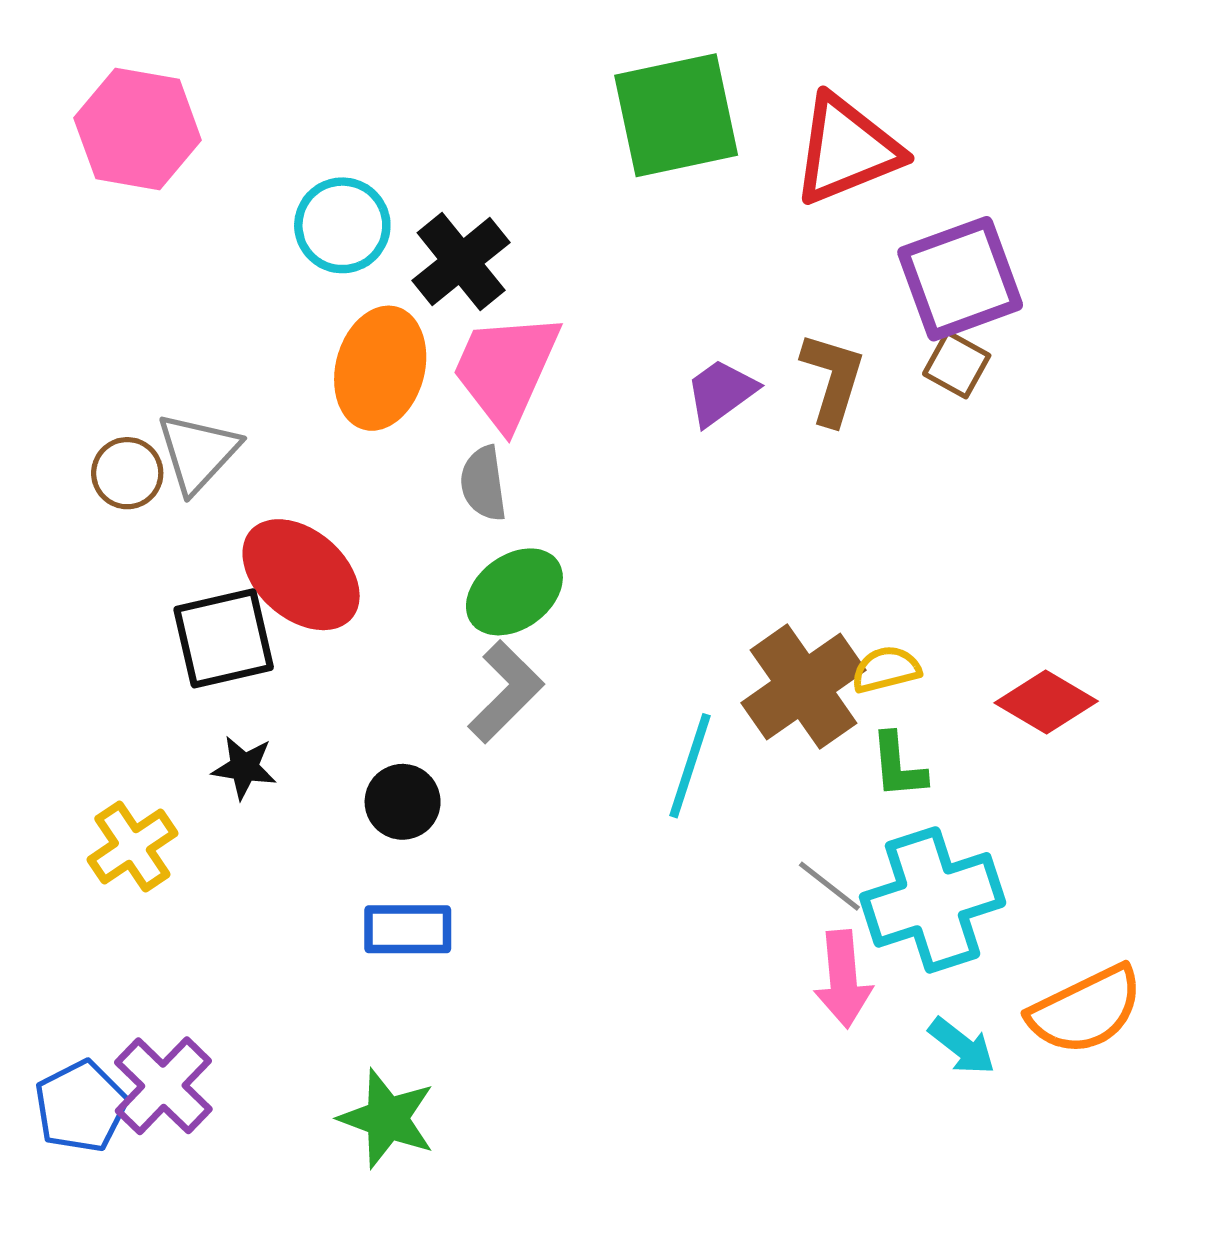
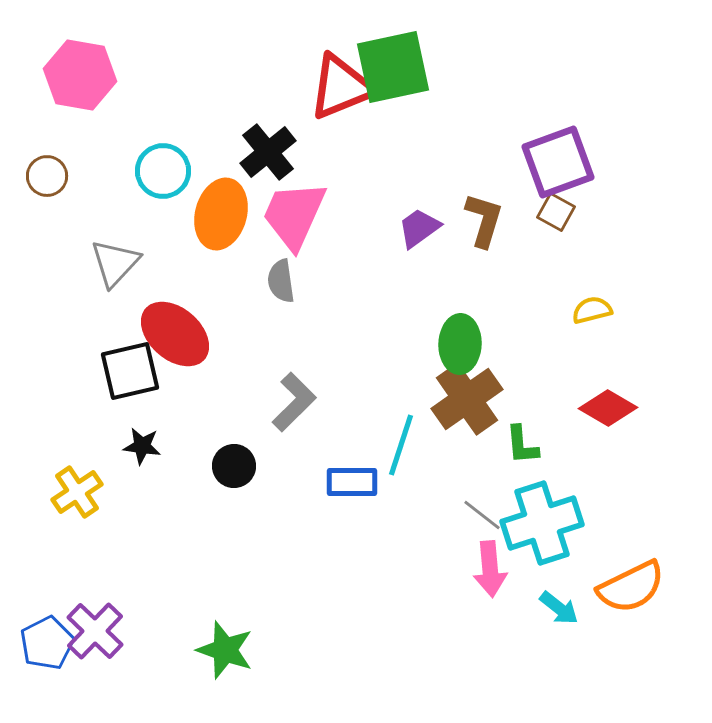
red triangle: (847, 150) -> (341, 87), moved
cyan circle: (342, 225) -> (163, 171), moved
brown circle: (127, 473) -> (47, 176), moved
green ellipse: (514, 592) -> (460, 344), moved, turned -52
yellow semicircle: (886, 669) -> (592, 310), moved
blue rectangle: (408, 929) -> (352, 482), moved

